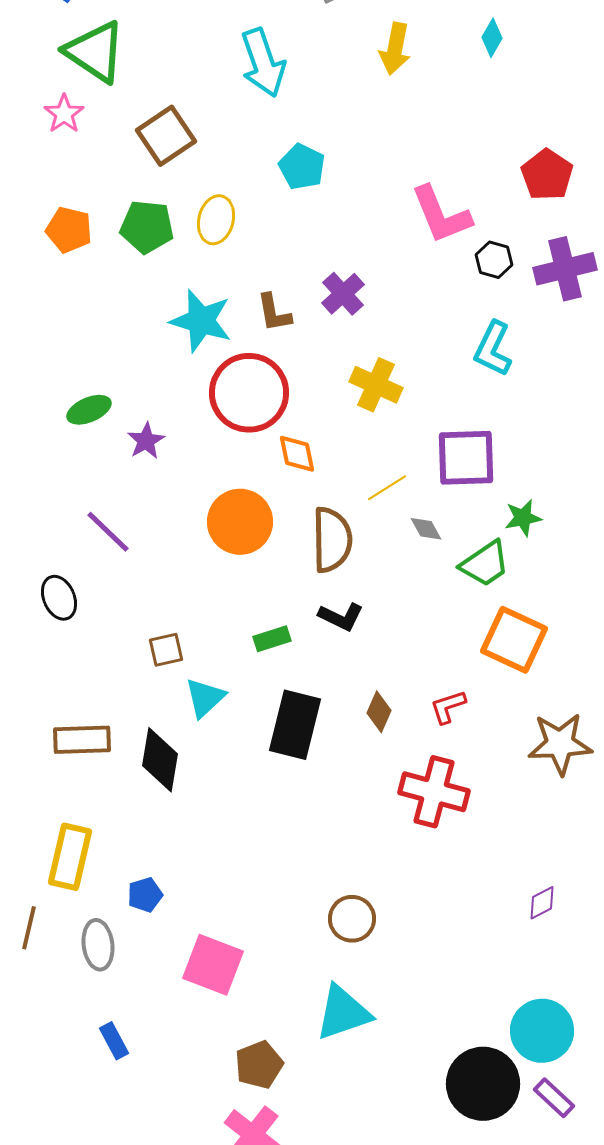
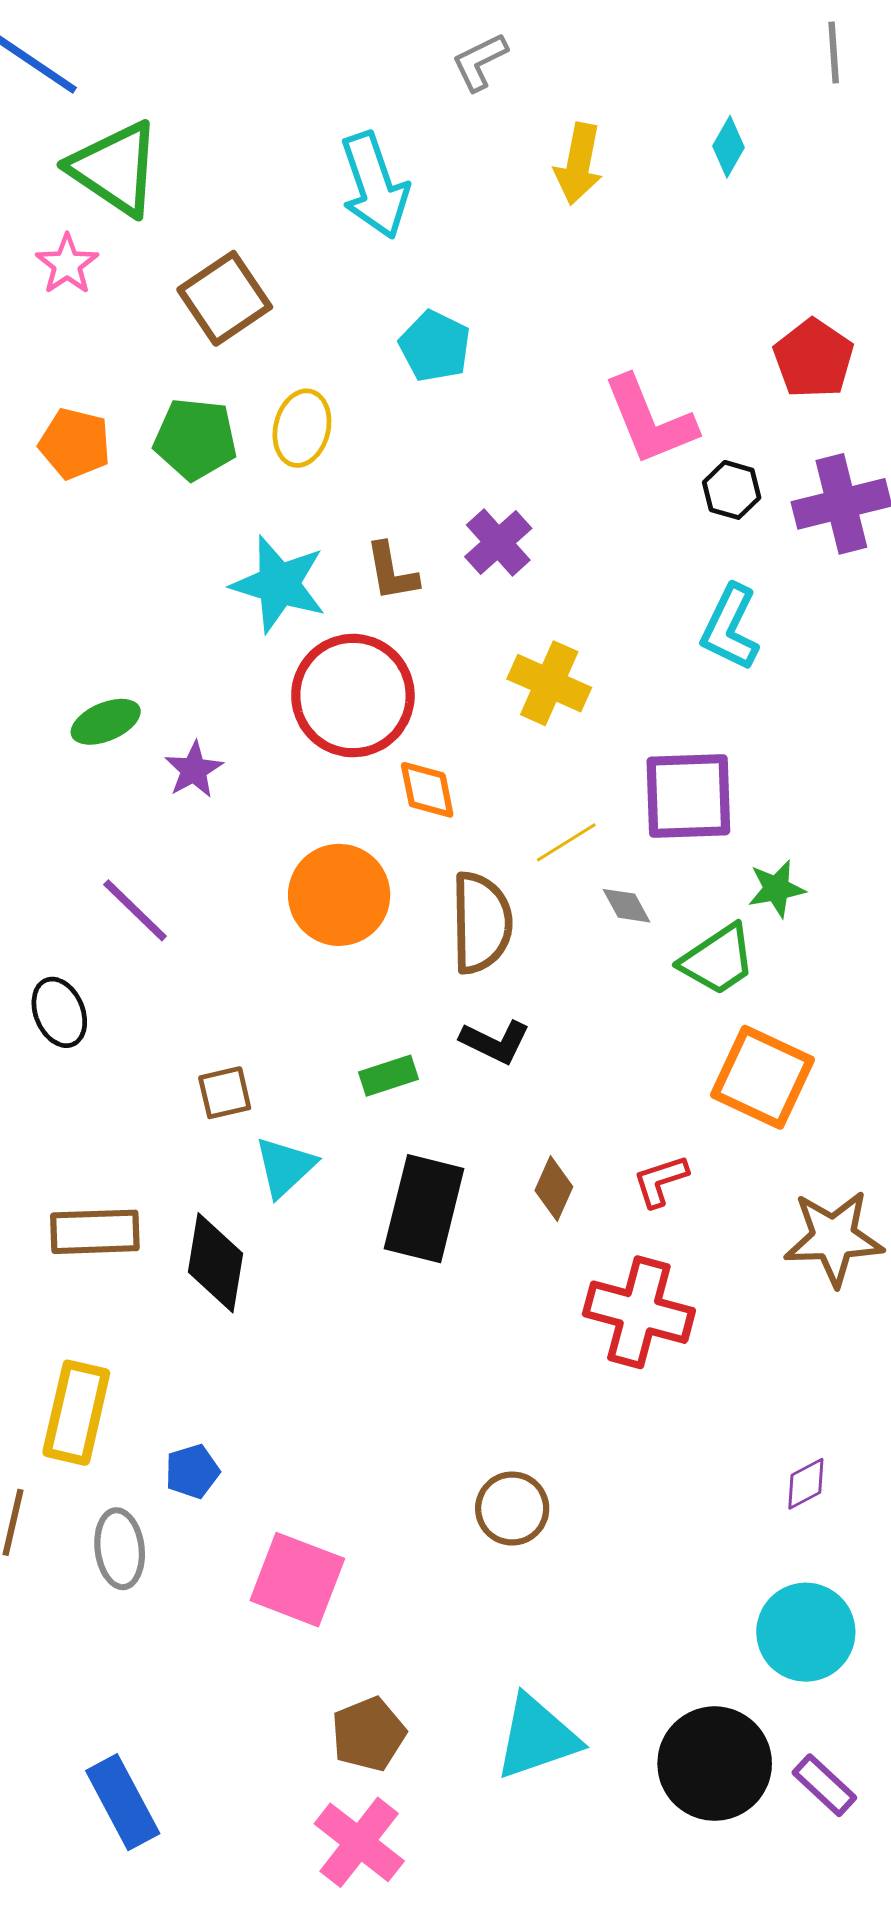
cyan triangle: (343, 1013) -> (537, 1737), moved
cyan circle: (542, 1031) -> (806, 1632), moved
blue rectangle: (114, 1041) -> (123, 1802), moved, size x1.6

